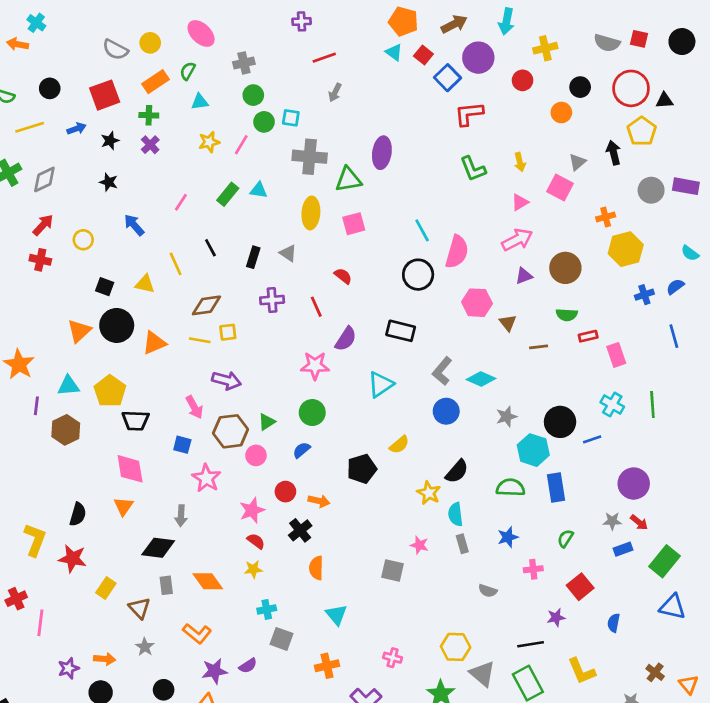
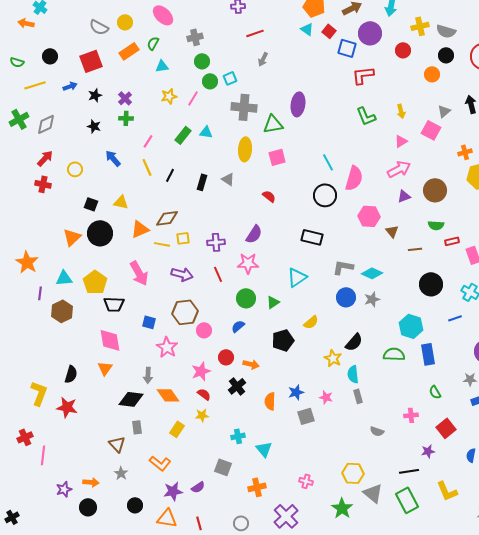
gray semicircle: (607, 43) -> (446, 31), moved
blue square: (448, 78) -> (347, 48), turned -30
green cross: (149, 115) -> (126, 118), moved
cyan square: (291, 118) -> (230, 78), turned -32
black line: (210, 248) -> (170, 175), turned 56
yellow line: (176, 264) -> (147, 167), moved
purple cross: (272, 300) -> (216, 242), moved
red line: (316, 307) -> (218, 274), moved
purple semicircle: (346, 339) -> (254, 234), moved
orange triangle: (154, 343) -> (140, 229), moved
gray L-shape: (442, 371) -> (343, 267), turned 60
pink arrow: (194, 407) -> (139, 273), moved, size x1.4
gray star: (506, 417) -> (372, 299), moved
green triangle: (267, 422) -> (273, 302), moved
black circle: (560, 422) -> (431, 284), moved
blue star: (508, 537) -> (296, 392), moved
green semicircle: (565, 538) -> (435, 392), turned -64
orange semicircle: (316, 568) -> (270, 401), moved
gray square: (393, 571) -> (306, 416), turned -30
orange diamond: (208, 581) -> (168, 395), moved
yellow rectangle: (106, 588) -> (177, 429), moved
cyan cross: (267, 609) -> (238, 436), moved

